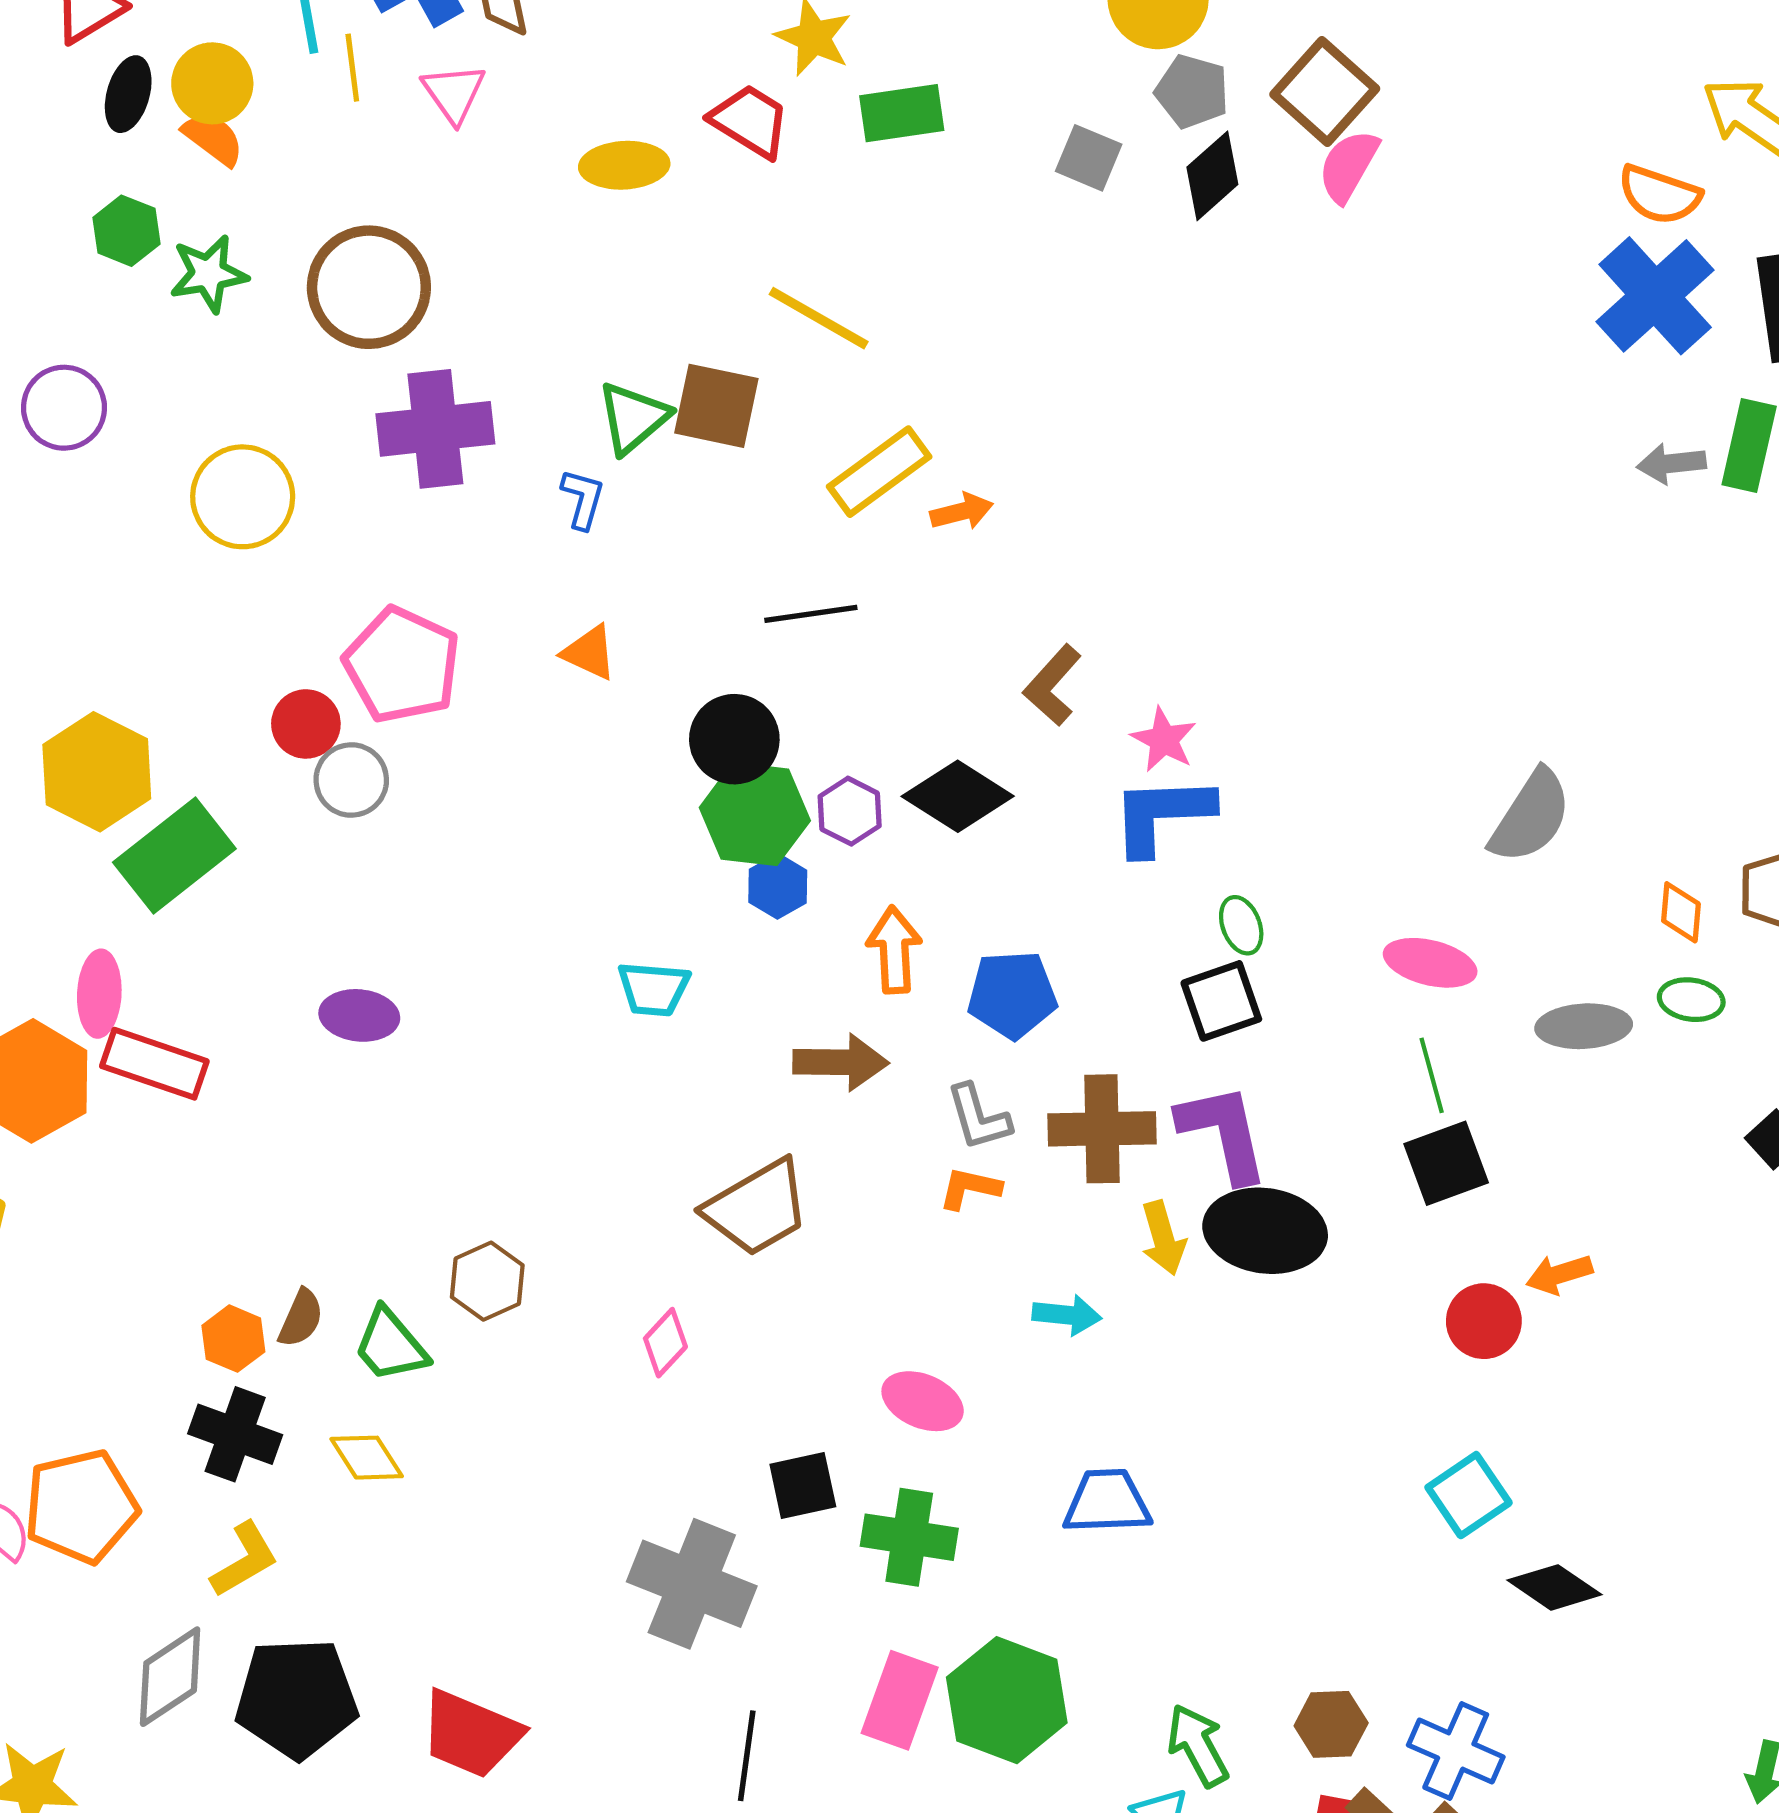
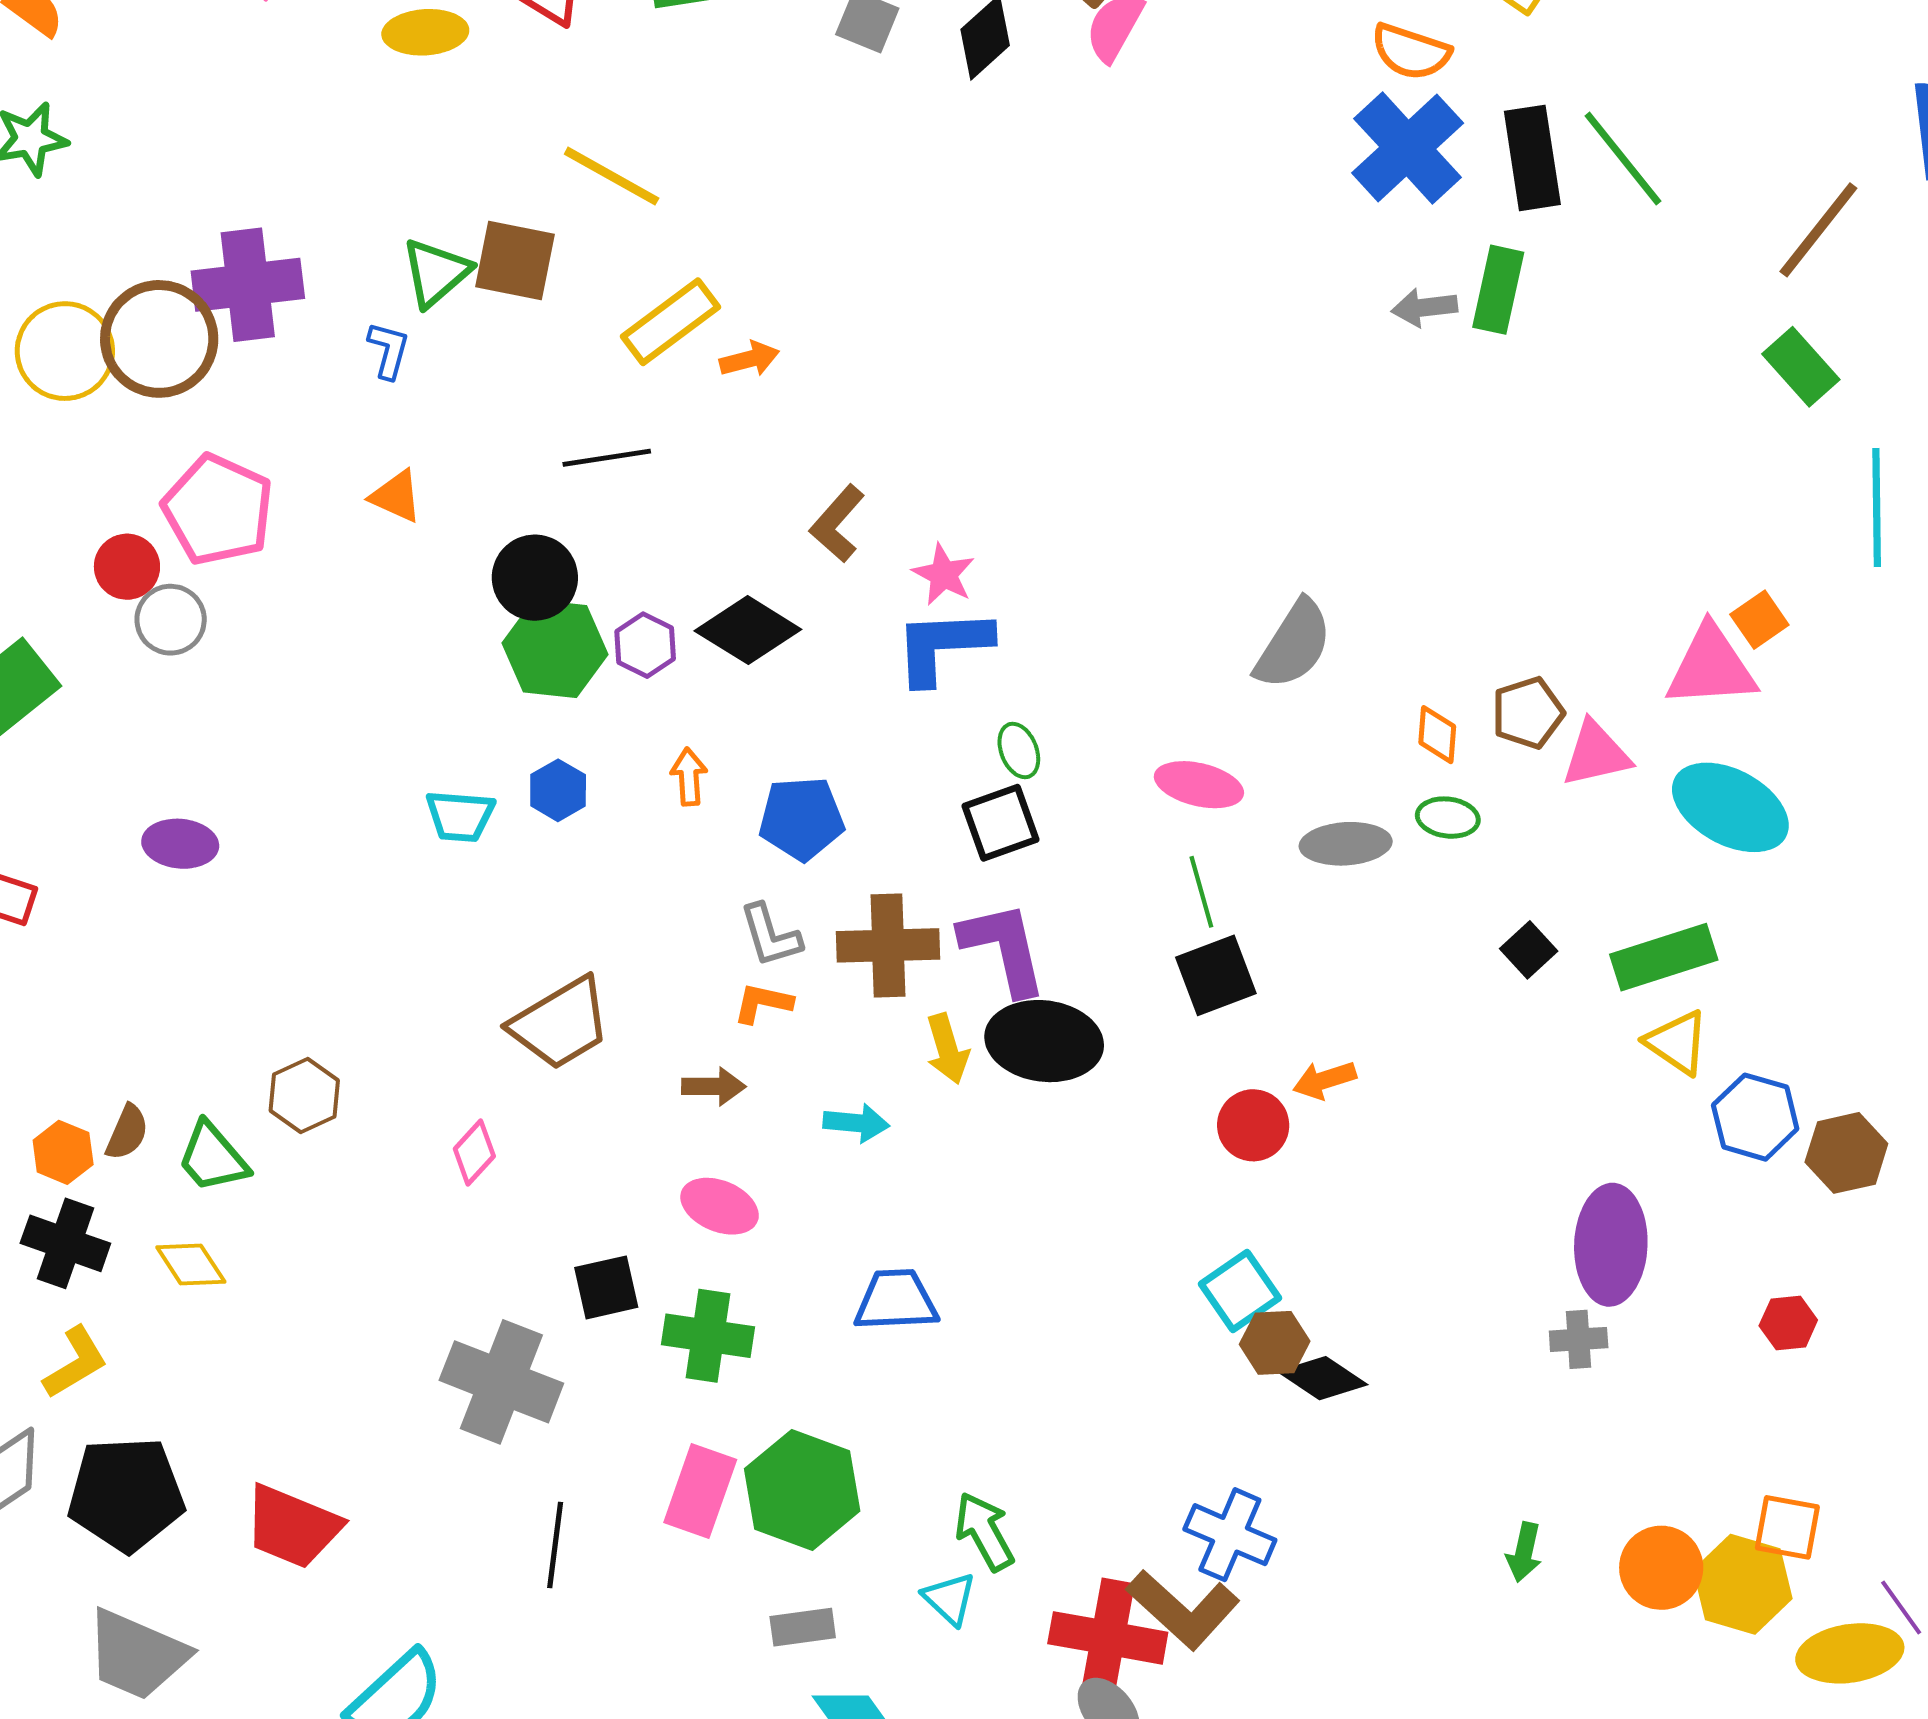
brown circle: (369, 287) -> (159, 339), moved
blue hexagon: (778, 886) -> (558, 790), moved
orange arrow: (894, 950) -> (689, 777), size x0.7
brown arrow: (841, 1062) -> (714, 1086), moved, size x0.7
brown hexagon: (1331, 1724) -> (1275, 1343), moved

